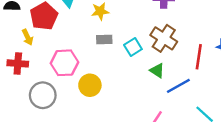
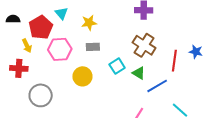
cyan square: (133, 47) -> (117, 66), moved
pink hexagon: (64, 63) -> (60, 49), moved
yellow circle: (90, 85) -> (82, 76), moved

